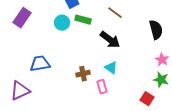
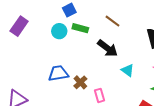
blue trapezoid: (40, 64) -> (58, 73), moved
cyan triangle: (111, 68) -> (128, 70), moved
brown cross: (83, 74) -> (80, 82), turned -32

